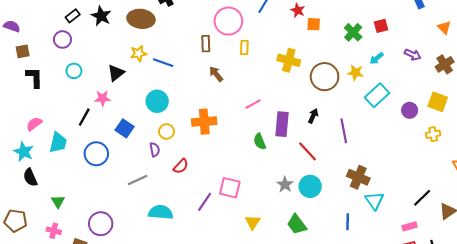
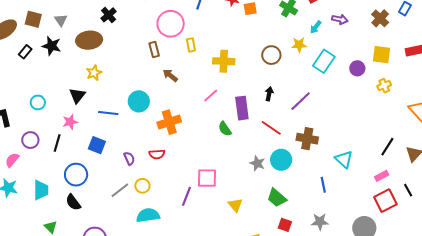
purple circle: (62, 39) -> (30, 140), moved
purple arrow: (413, 55) -> (340, 19), moved
yellow cross: (289, 60) -> (224, 61), moved
blue line: (163, 63) -> (108, 113), moved
brown circle: (325, 77) -> (271, 55), size x0.7
cyan circle: (157, 101) -> (139, 101), moved
yellow circle: (166, 131) -> (142, 186), moved
purple line: (344, 131) -> (301, 101), turned 70
cyan trapezoid: (58, 143) -> (41, 190), moved
red semicircle: (181, 166) -> (157, 154), moved, turned 56
black semicircle: (30, 177) -> (73, 202), moved
brown cross: (358, 177) -> (307, 139), moved

